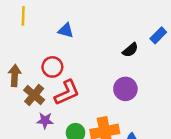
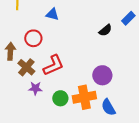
red circle: (52, 67) -> (33, 38), moved
purple circle: (125, 89) -> (102, 75), moved

